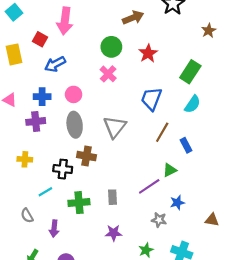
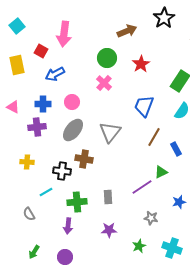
gray ellipse: (75, 125) -> (73, 130), turned 45
blue star: (177, 203) -> (179, 202), moved
purple arrow: (54, 229) -> (68, 226), moved

